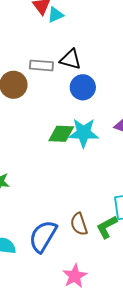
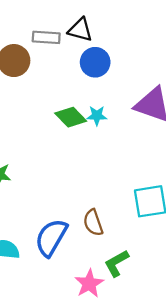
cyan star: (84, 133) -> (97, 116), size x0.6
green diamond: (61, 134) -> (71, 117), turned 44
green L-shape: (107, 227) -> (117, 263), moved

